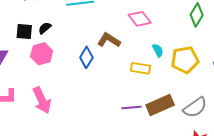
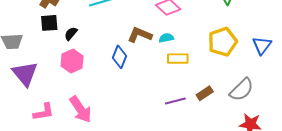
black square: (24, 31) -> (49, 23), moved
cyan semicircle: (158, 50) -> (166, 38), moved, turned -64
brown rectangle: (160, 105) -> (205, 93), size x0.6

